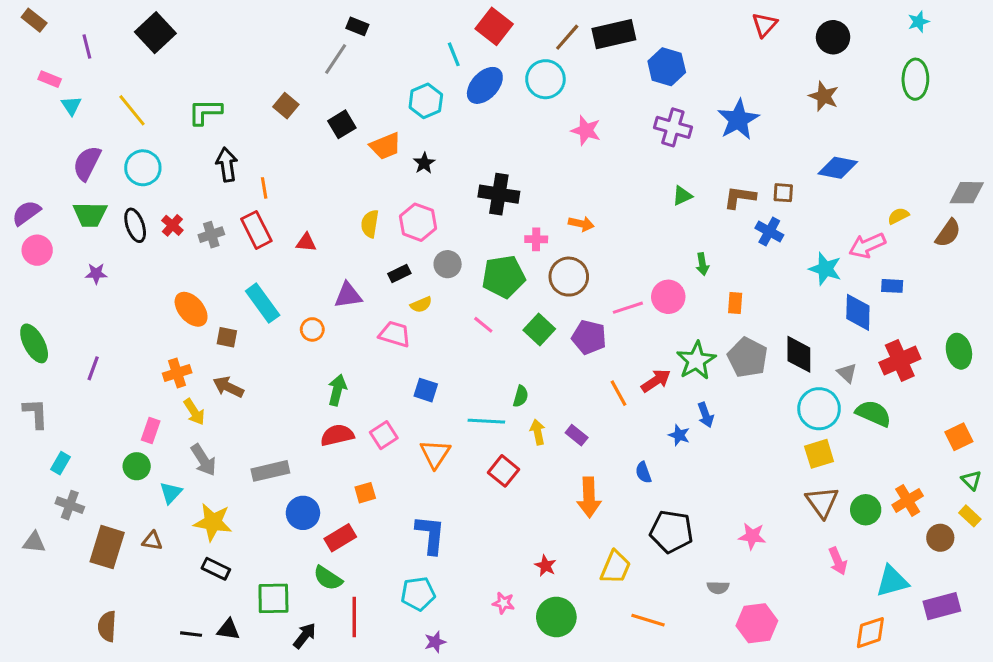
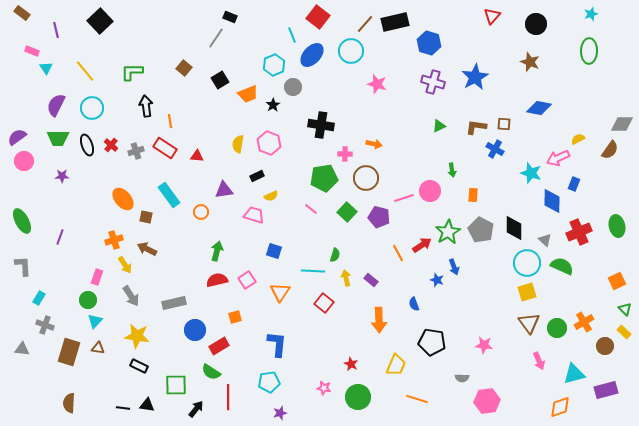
red rectangle: (256, 230) -> (165, 148), turned -30
gray circle: (448, 264) -> (293, 87), moved
blue rectangle: (892, 286) -> (574, 184), turned -72
cyan triangle: (171, 493) -> (95, 321), moved

